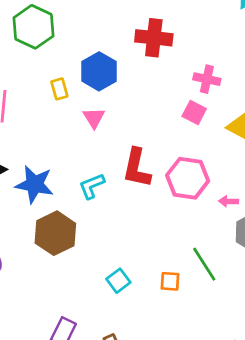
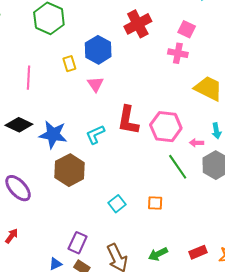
red cross: (154, 38) -> (138, 24), turned -32
pink square: (194, 113) -> (187, 29), moved
green line: (204, 264) -> (178, 167), moved

